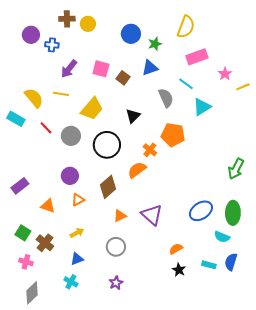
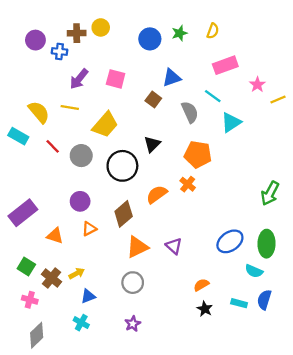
brown cross: (67, 19) -> (77, 33), moved
yellow semicircle: (186, 27) -> (213, 31), size x0.6
green star: (155, 44) -> (180, 33), moved
brown square: (123, 78) -> (153, 100), moved
black triangle: (133, 116) -> (152, 144), moved
orange cross: (150, 150) -> (188, 184), moved
purple rectangle: (20, 186) -> (23, 213), size x1.4
purple triangle: (152, 215) -> (174, 246), size x0.7
orange triangle: (120, 216) -> (137, 247), size x1.5
yellow arrow: (77, 233) -> (77, 273), moved

